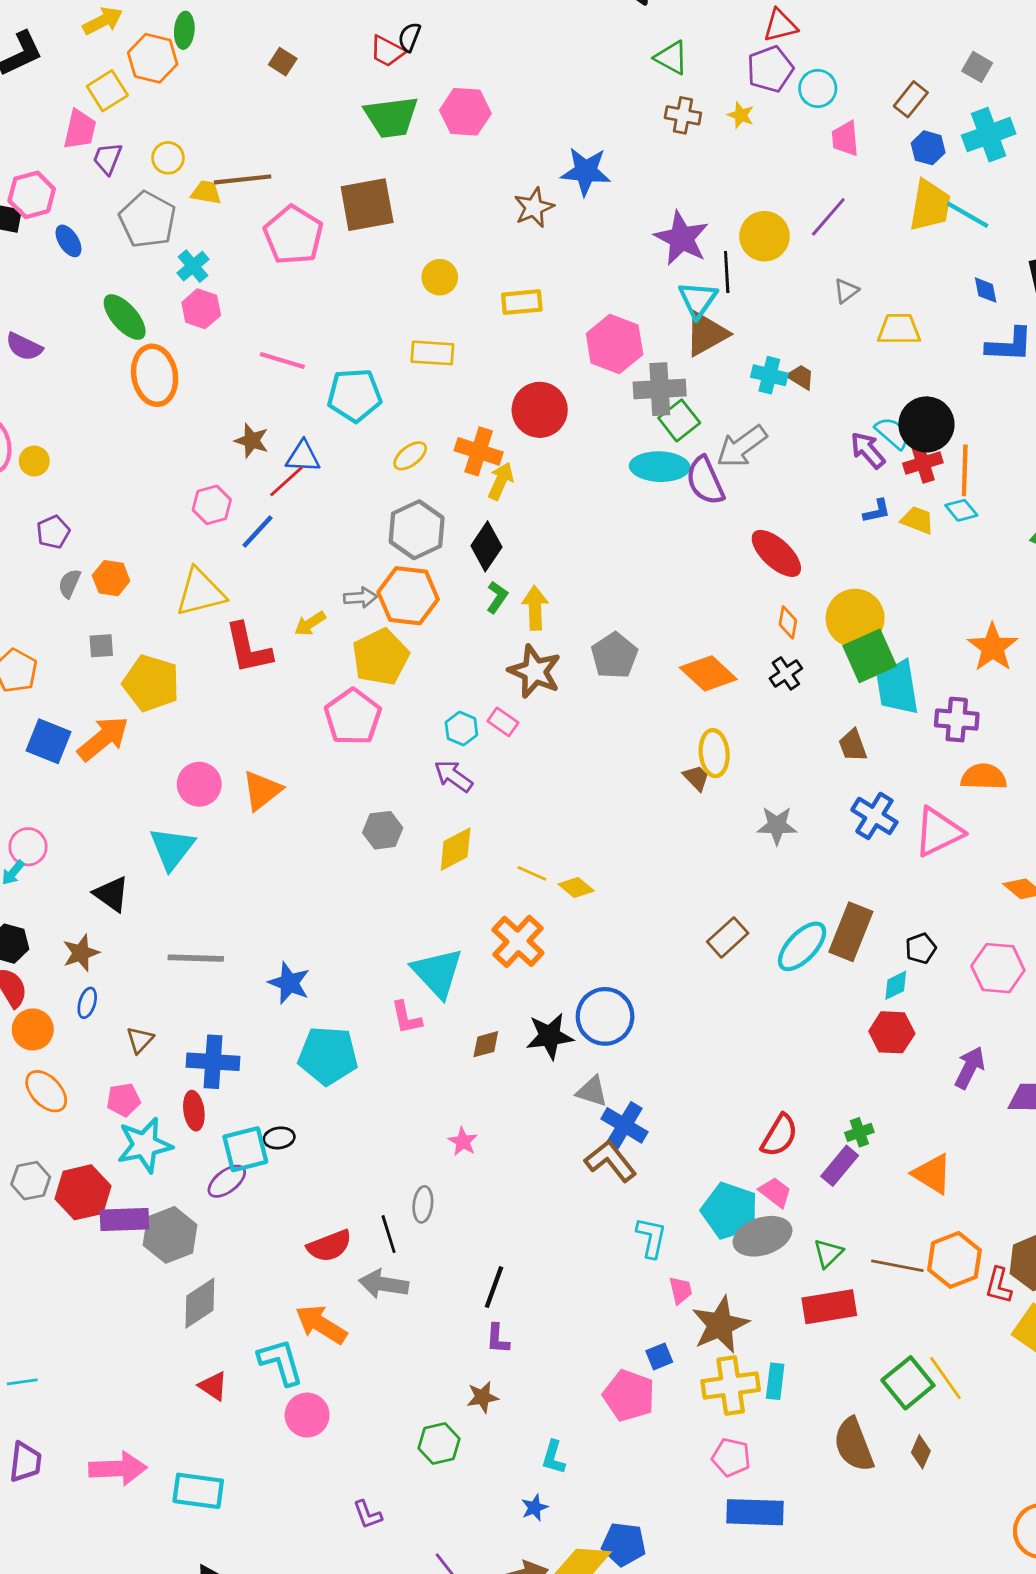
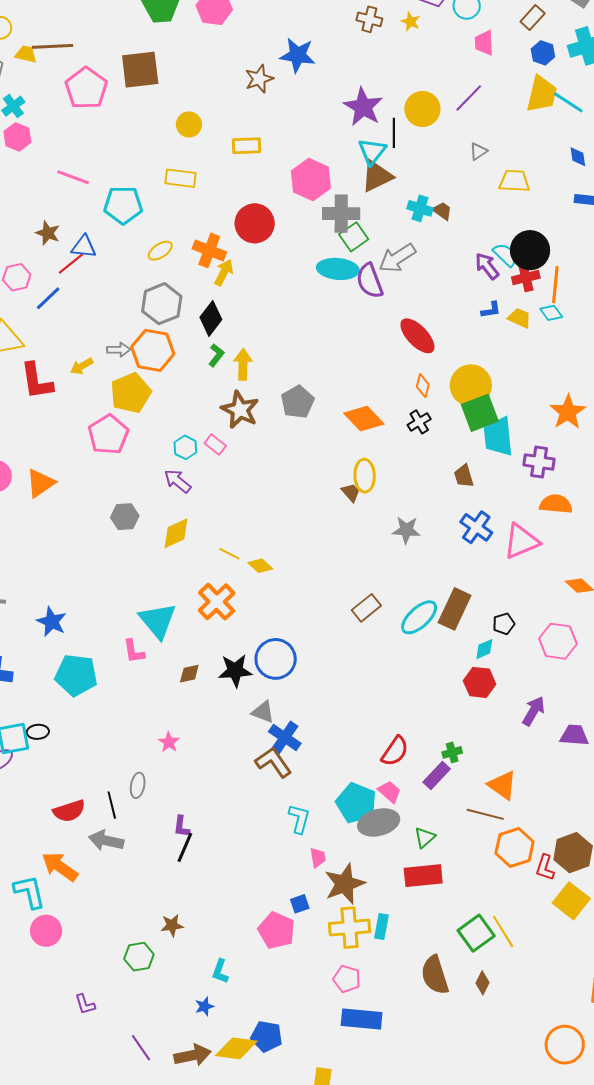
brown line: (897, 1266) -> (485, 814), moved
purple L-shape: (498, 1339) -> (181, 827), moved

